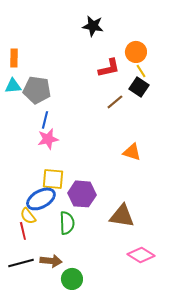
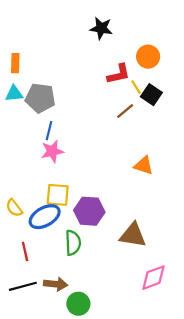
yellow line: (141, 71) -> (136, 87), moved
yellow semicircle: (28, 216) -> (14, 208), moved
pink diamond: (141, 255) -> (153, 278), turned -52

